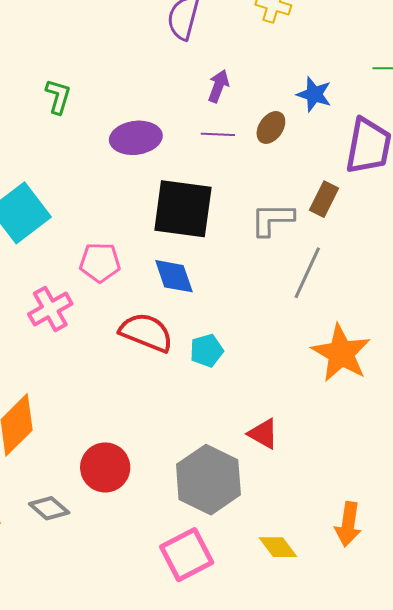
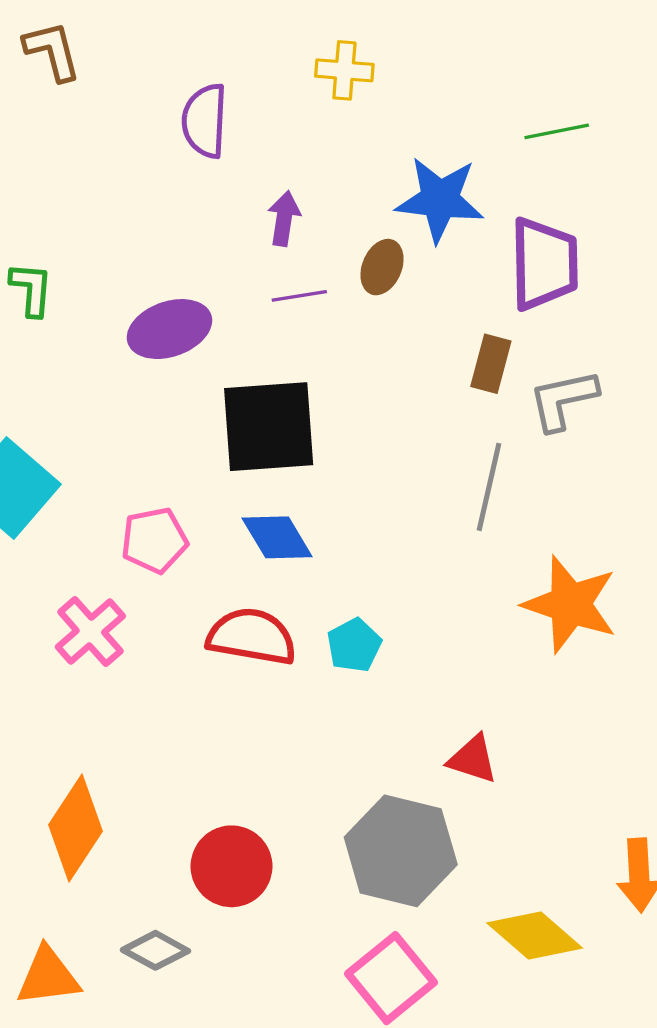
blue star: (314, 94) -> (440, 199), size x1.5
gray L-shape: (272, 219) -> (563, 400), moved
yellow diamond: (278, 547) -> (535, 935), size x1.4

